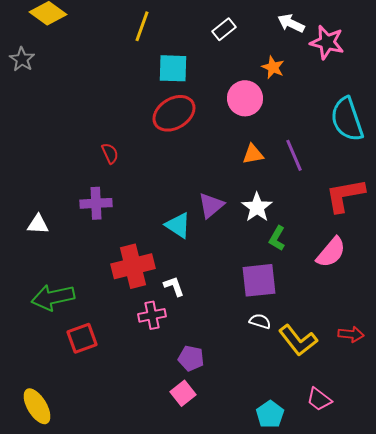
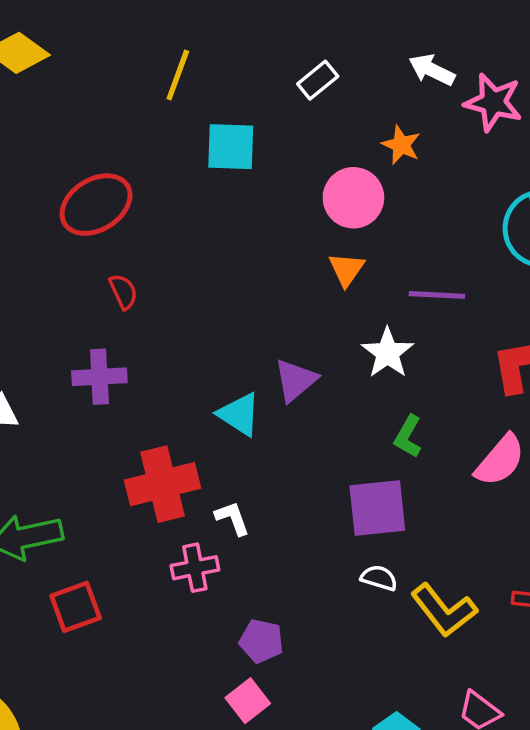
red ellipse: (174, 113) -> (96, 205), moved
orange triangle: (253, 154) -> (347, 269), moved, turned -45
purple line: (294, 155) -> (437, 295), turned -64
white star: (257, 207) -> (388, 353), moved

